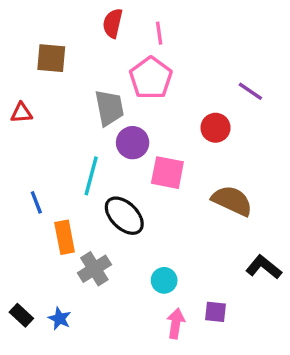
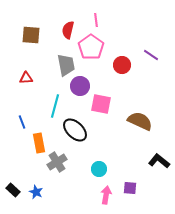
red semicircle: (113, 23) -> (68, 30), moved
red triangle: (21, 113) -> (26, 78), moved
red circle: (216, 128) -> (122, 65), moved

